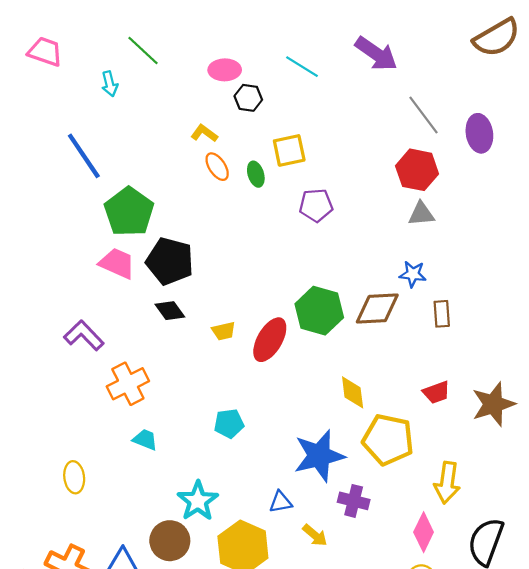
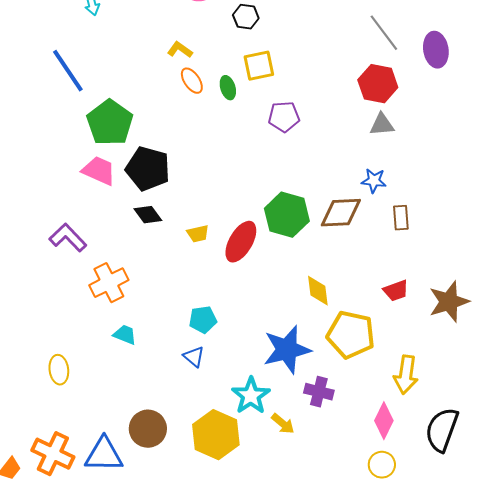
black hexagon: (248, 98) -> (246, 17), moved
cyan star: (198, 501) -> (251, 396), moved
blue triangle: (281, 502) -> (194, 357), moved, turned 50

